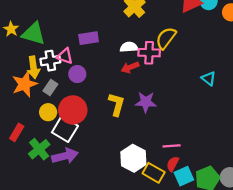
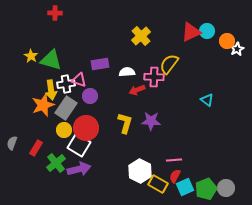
white semicircle: (129, 47) -> (127, 72), moved
gray rectangle: (50, 88) -> (66, 108), size x1.6

